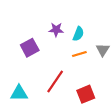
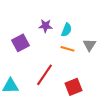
orange line: (79, 54) -> (68, 49), turned 32

